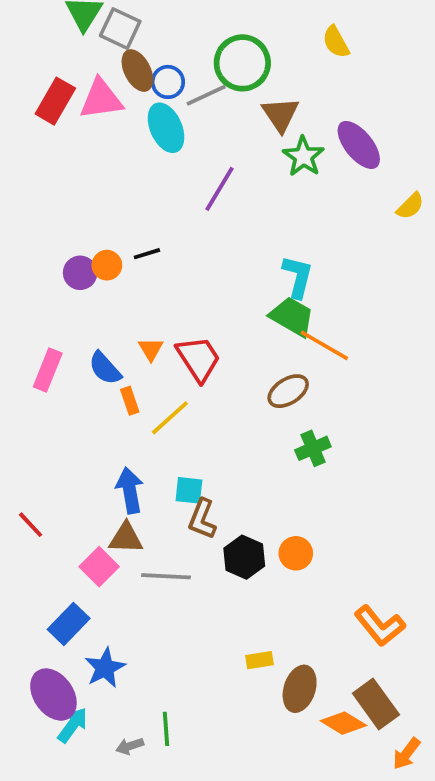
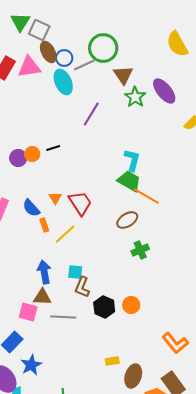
yellow semicircle: (336, 42) -> (177, 44), moved, size x1.5
pink square: (99, 567) -> (28, 312), turned -30

